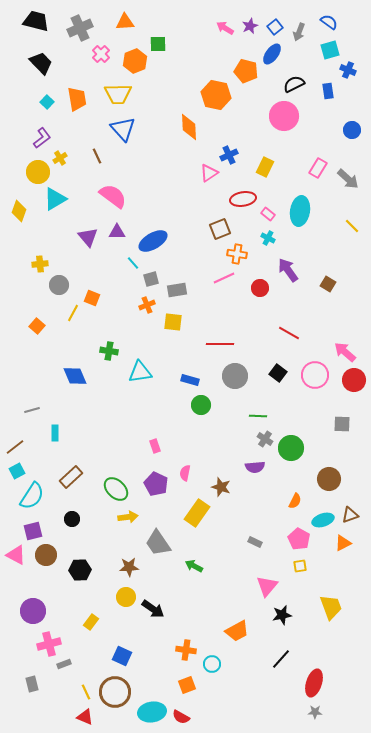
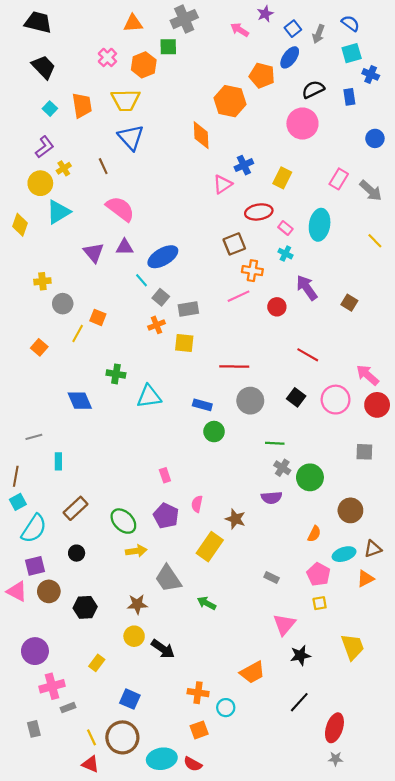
purple star: (250, 26) -> (265, 14), moved
gray cross: (80, 28) -> (184, 19), moved
gray square: (151, 279) -> (161, 297), turned -35
brown line: (15, 447) -> (16, 476), turned -42

